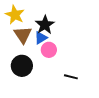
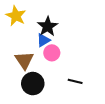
brown triangle: (23, 35) -> (24, 60), moved
black circle: (22, 66) -> (33, 84), moved

